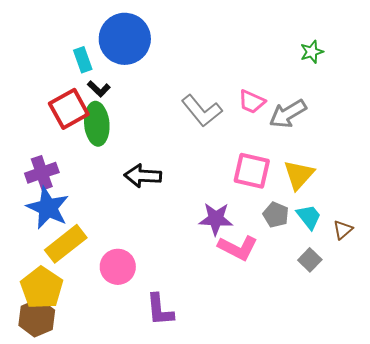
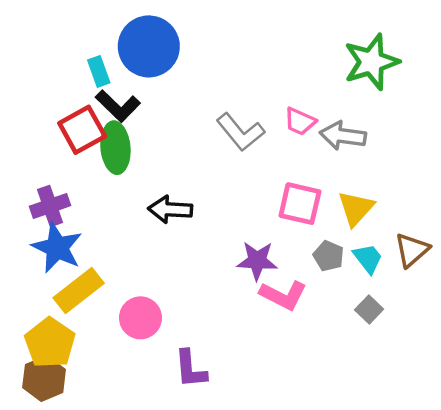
green star: (312, 52) -> (371, 62), size x2.0
black L-shape: (99, 89) -> (118, 106), size x1.6
gray arrow: (288, 114) -> (343, 136), turned 39
brown triangle: (343, 230) -> (412, 250), moved, size x1.5

